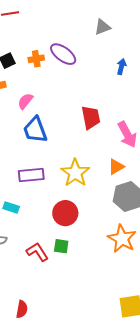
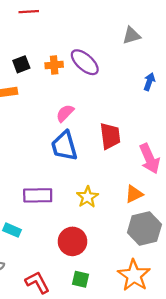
pink semicircle: (25, 101) -> (65, 113), moved
blue trapezoid: (35, 130) -> (64, 146), moved
yellow star: (75, 173) -> (87, 197), size x0.7
green square: (61, 246) -> (81, 279), moved

